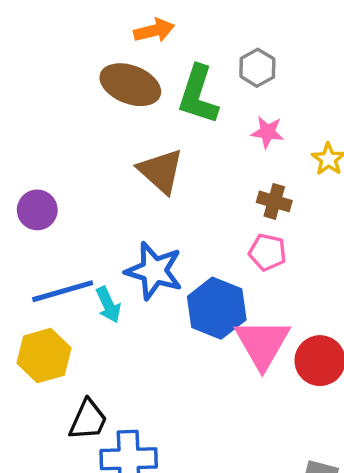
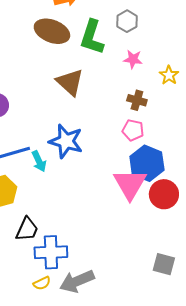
blue hexagon: (217, 308) -> (147, 163), moved

